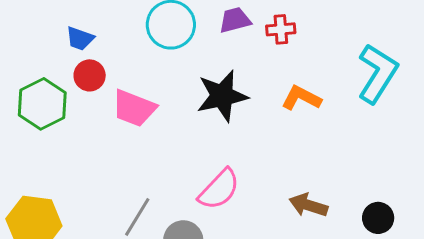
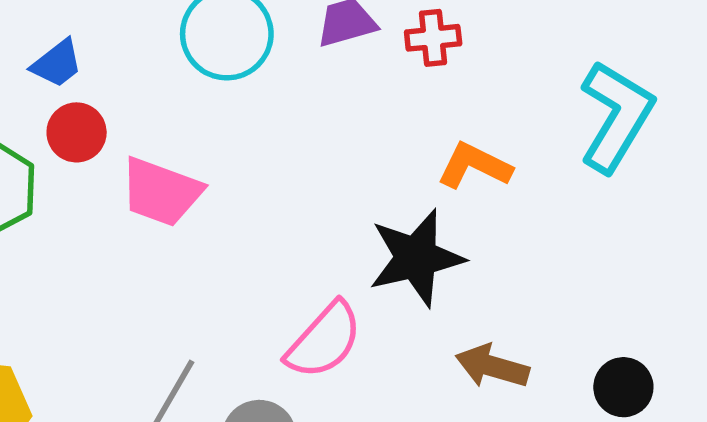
blue trapezoid: (80, 38) -> (57, 64), turned -56
black star: (222, 96) -> (416, 258), moved

